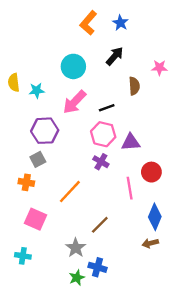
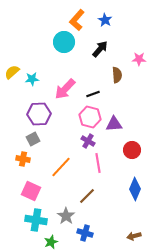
cyan circle: (73, 66) -> (64, 42), moved
yellow semicircle: (14, 83) -> (12, 72), turned 56
pink line: (130, 188) -> (98, 163), moved
brown arrow: (150, 243) -> (134, 236), moved
cyan cross: (23, 256) -> (36, 220), moved, size x1.5
green star: (77, 278) -> (51, 242), moved

